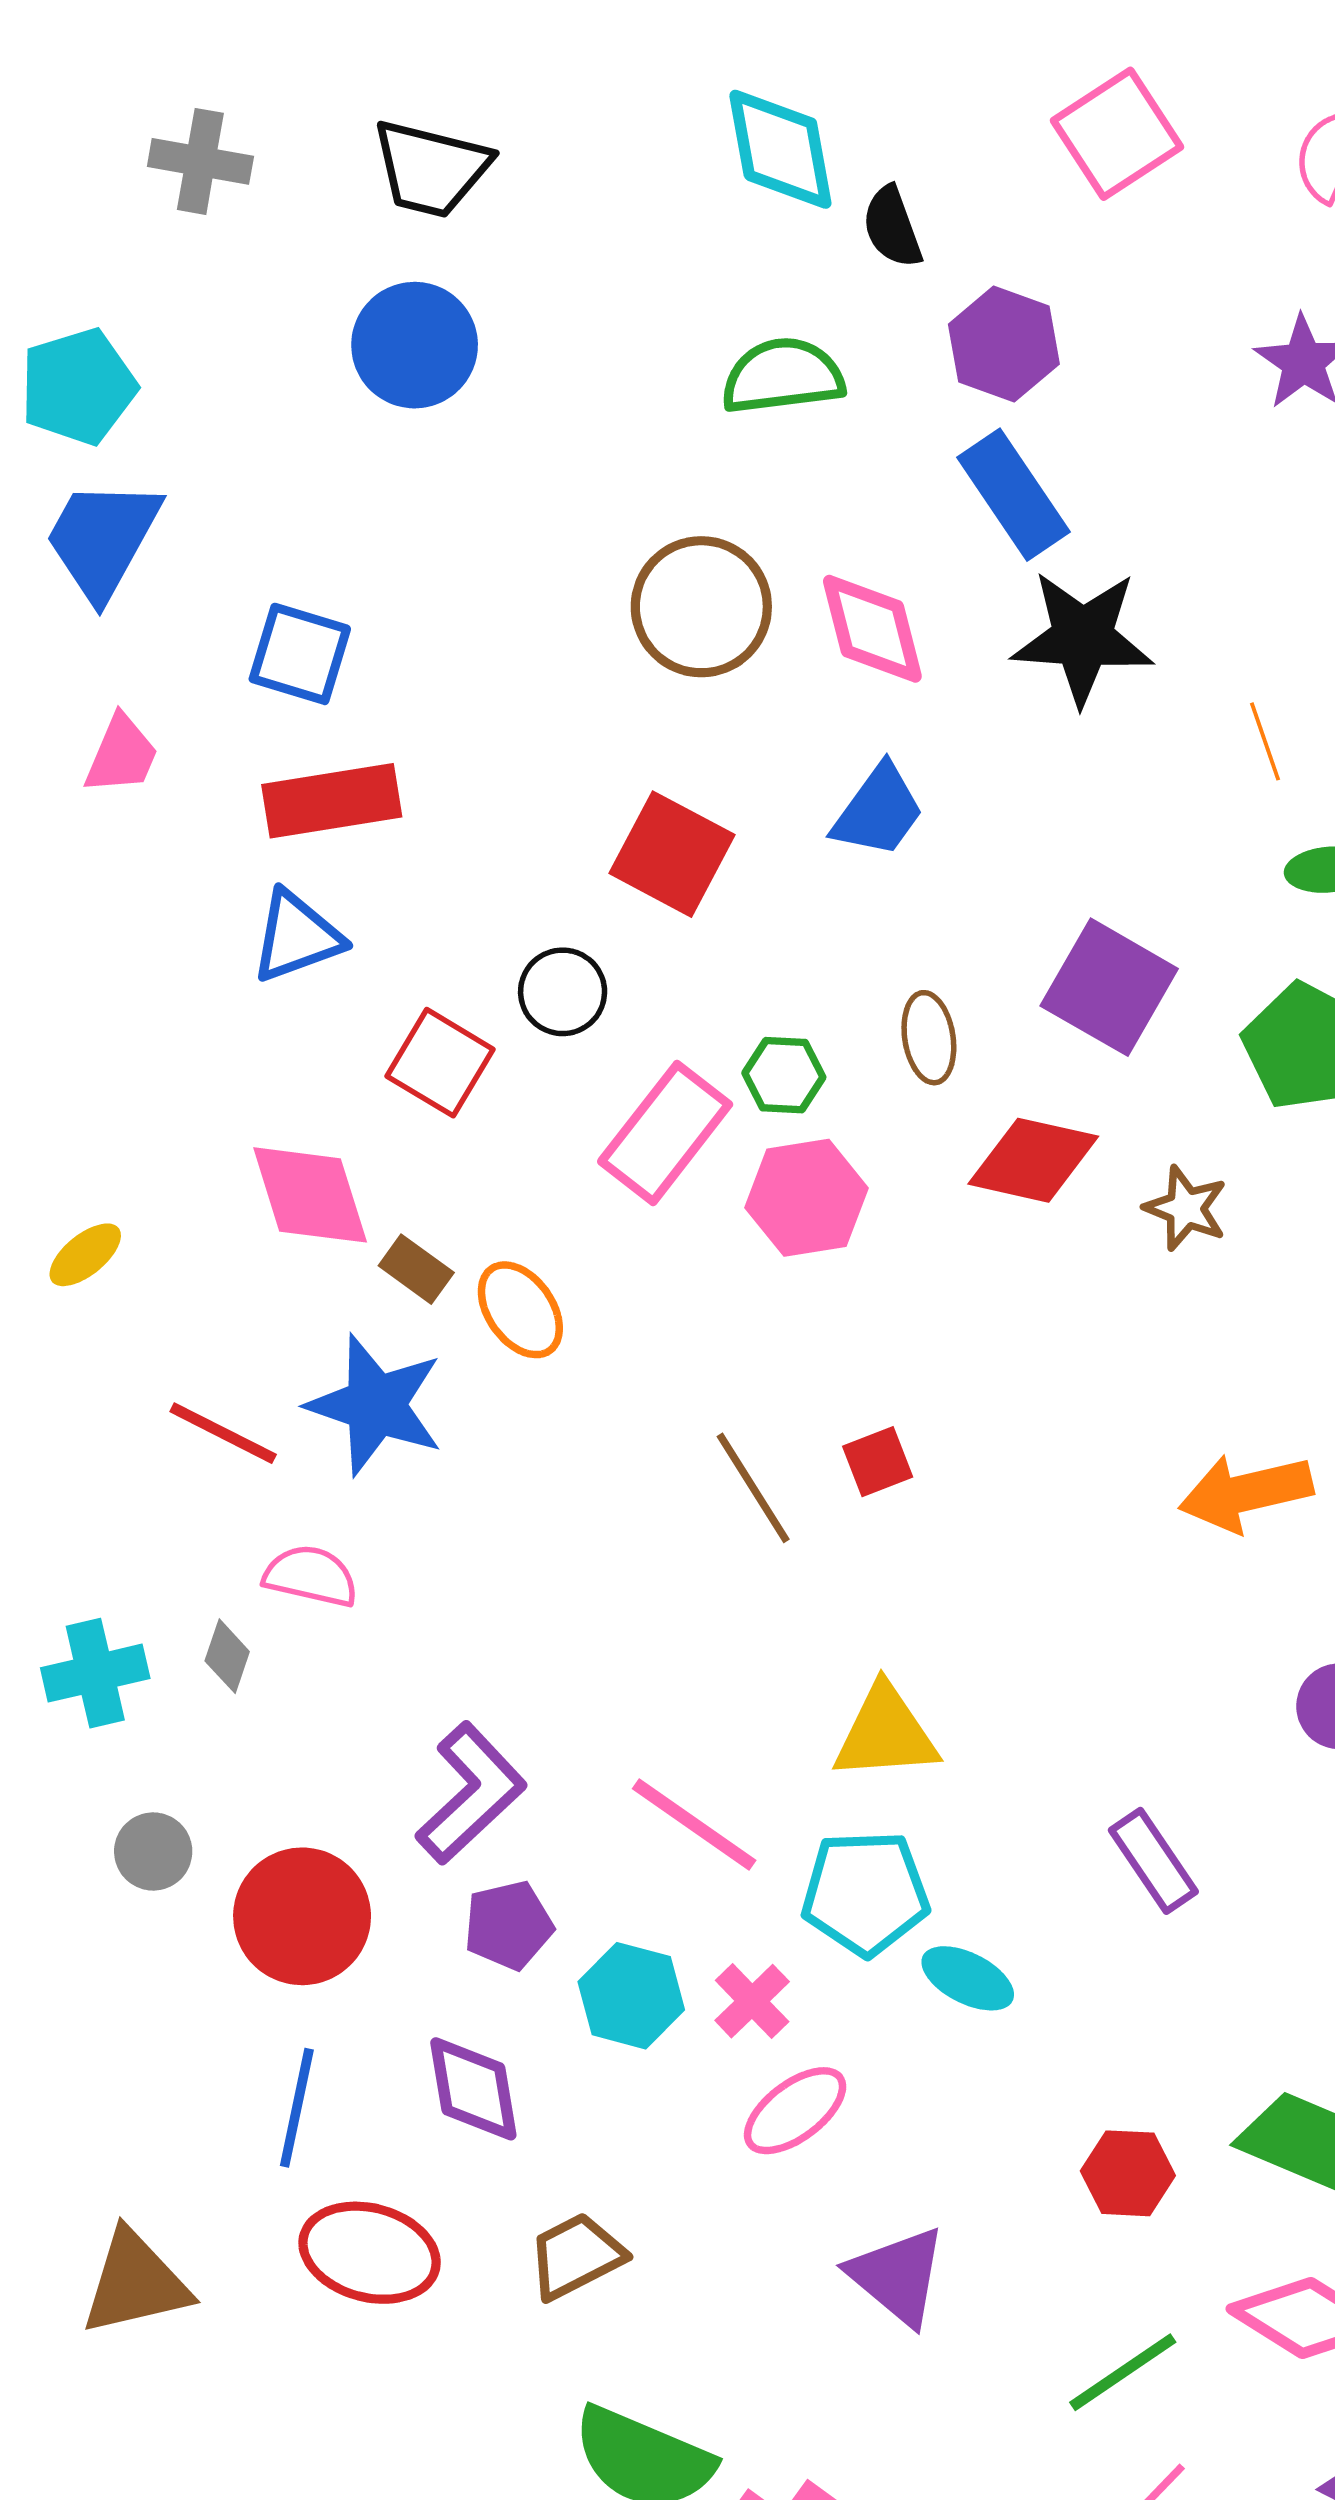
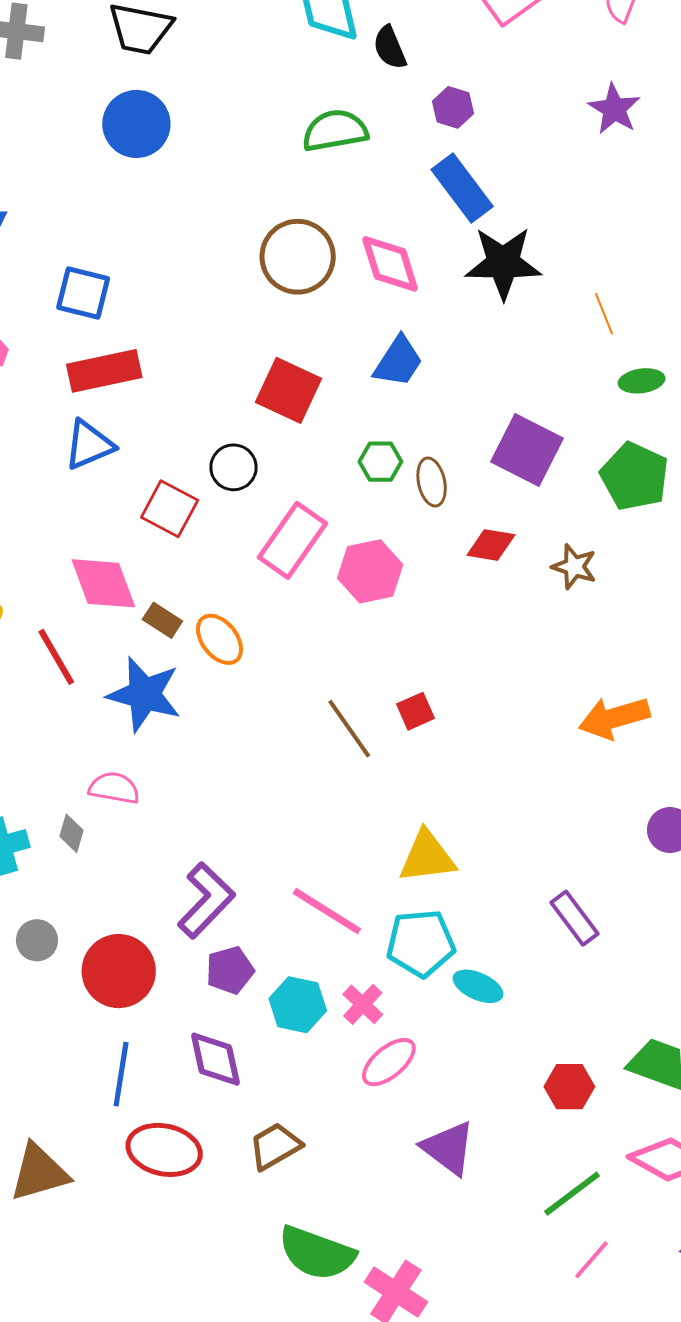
purple hexagon: (1004, 344) -> (453, 107), size x0.7
green hexagon: (784, 1075) -> (380, 462), moved
red diamond: (1033, 1160) -> (491, 545), size x0.7
red line: (223, 1433) -> (56, 657), moved, turned 36

